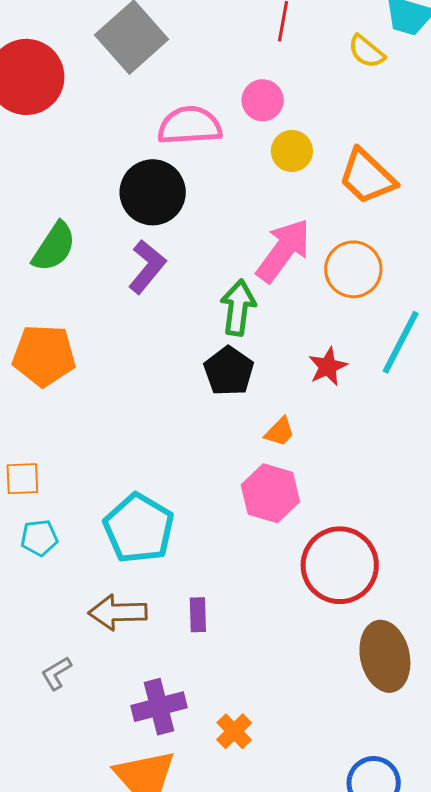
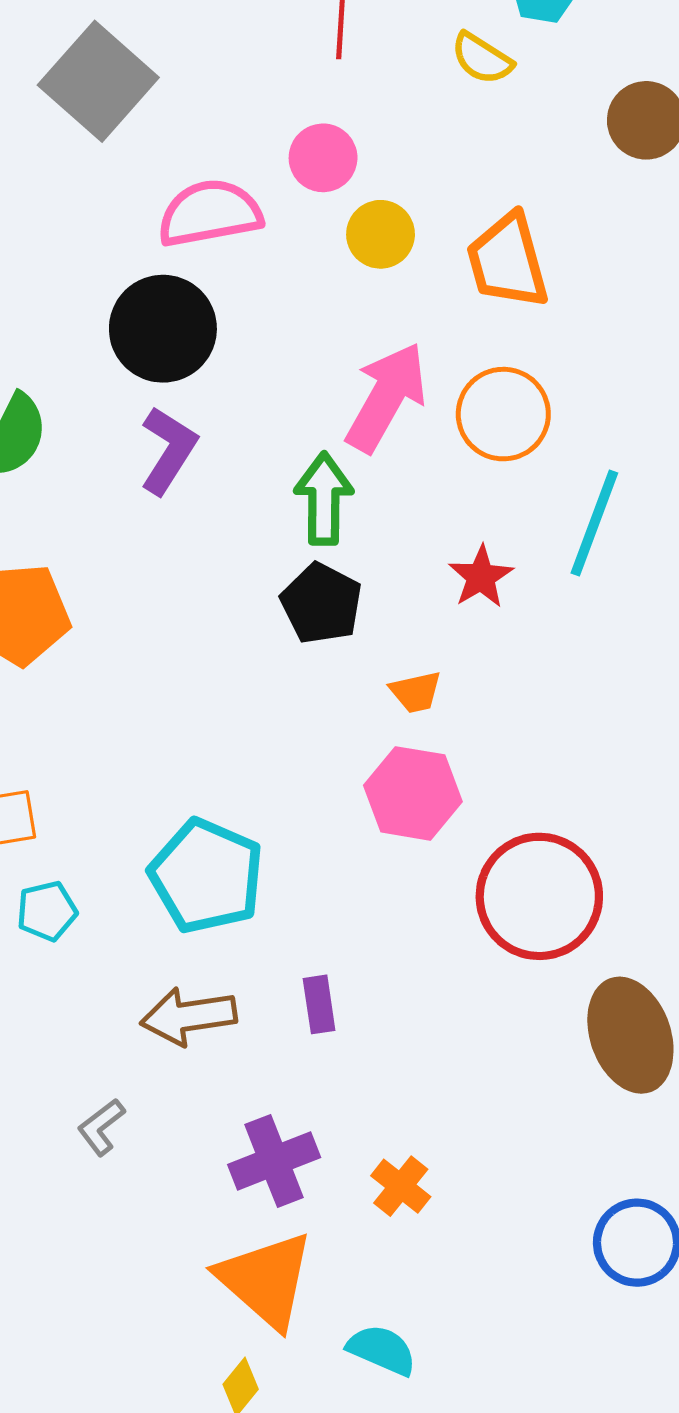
orange trapezoid: (367, 177) -> (508, 261), turned 38
orange trapezoid: (280, 432) -> (416, 692), turned 40

